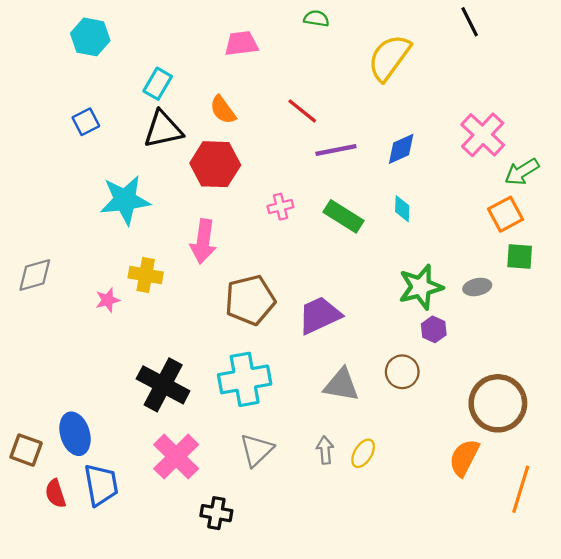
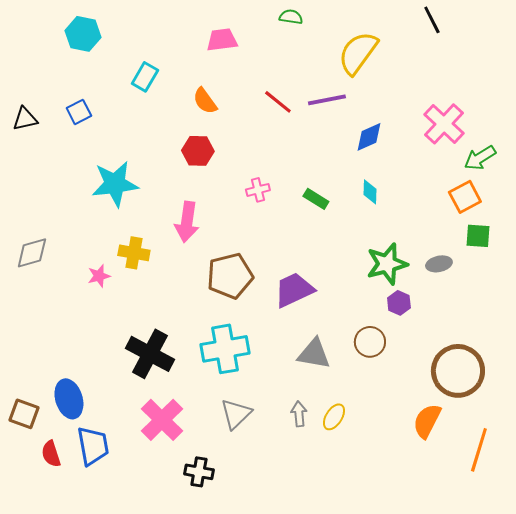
black triangle: (163, 129) -> (25, 119), moved, size x0.7
purple line: (336, 150) -> (327, 100), moved
red hexagon: (215, 164) -> (198, 151), size x0.7
green rectangle: (344, 216) -> (316, 199), size x0.7

